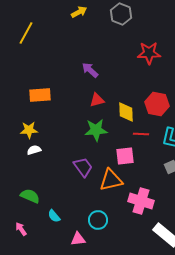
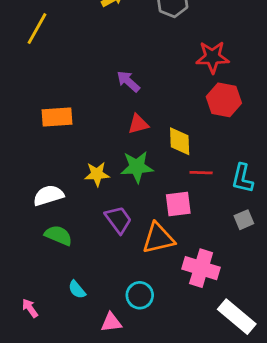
red hexagon: (157, 104) -> (224, 100), moved
yellow star: (29, 130) -> (97, 174), moved
white semicircle: (34, 150) -> (48, 195), size x1.5
green semicircle: (30, 196) -> (58, 235), moved

